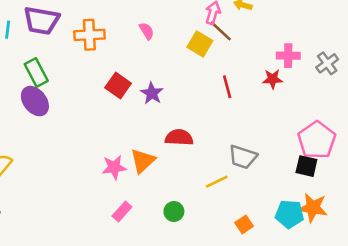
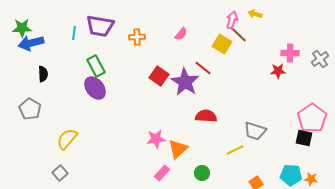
pink semicircle: (147, 31) -> (181, 34), turned 72
orange cross: (89, 35) -> (137, 37), size x0.7
red line: (227, 87) -> (203, 68), moved, turned -36
purple star: (152, 93) -> (185, 82), size x1.6
orange triangle: (143, 161) -> (178, 149), moved
orange star: (313, 208) -> (311, 179), moved, size x0.6

